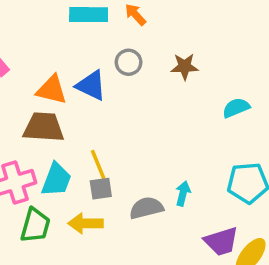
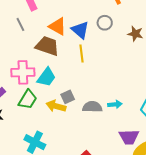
yellow line: (98, 165) -> (82, 53), moved
gray square: (101, 189) -> (68, 97), moved, turned -32
cyan arrow: (183, 193) -> (115, 104), turned 56

